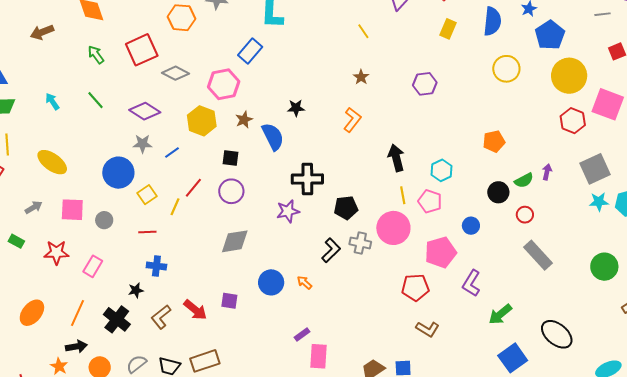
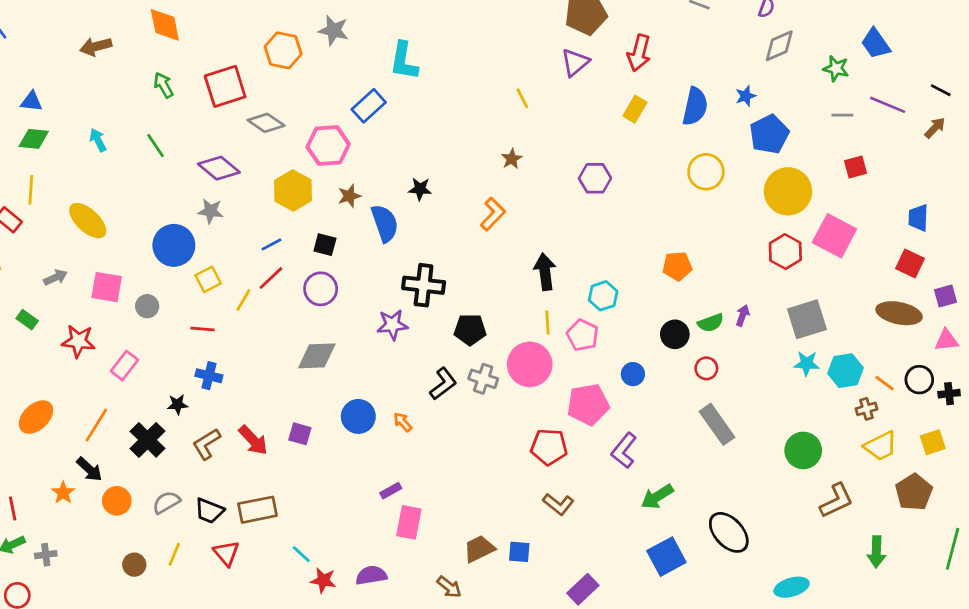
blue line: (172, 153) -> (271, 244), moved
black arrow: (76, 347) -> (89, 469), turned 45

